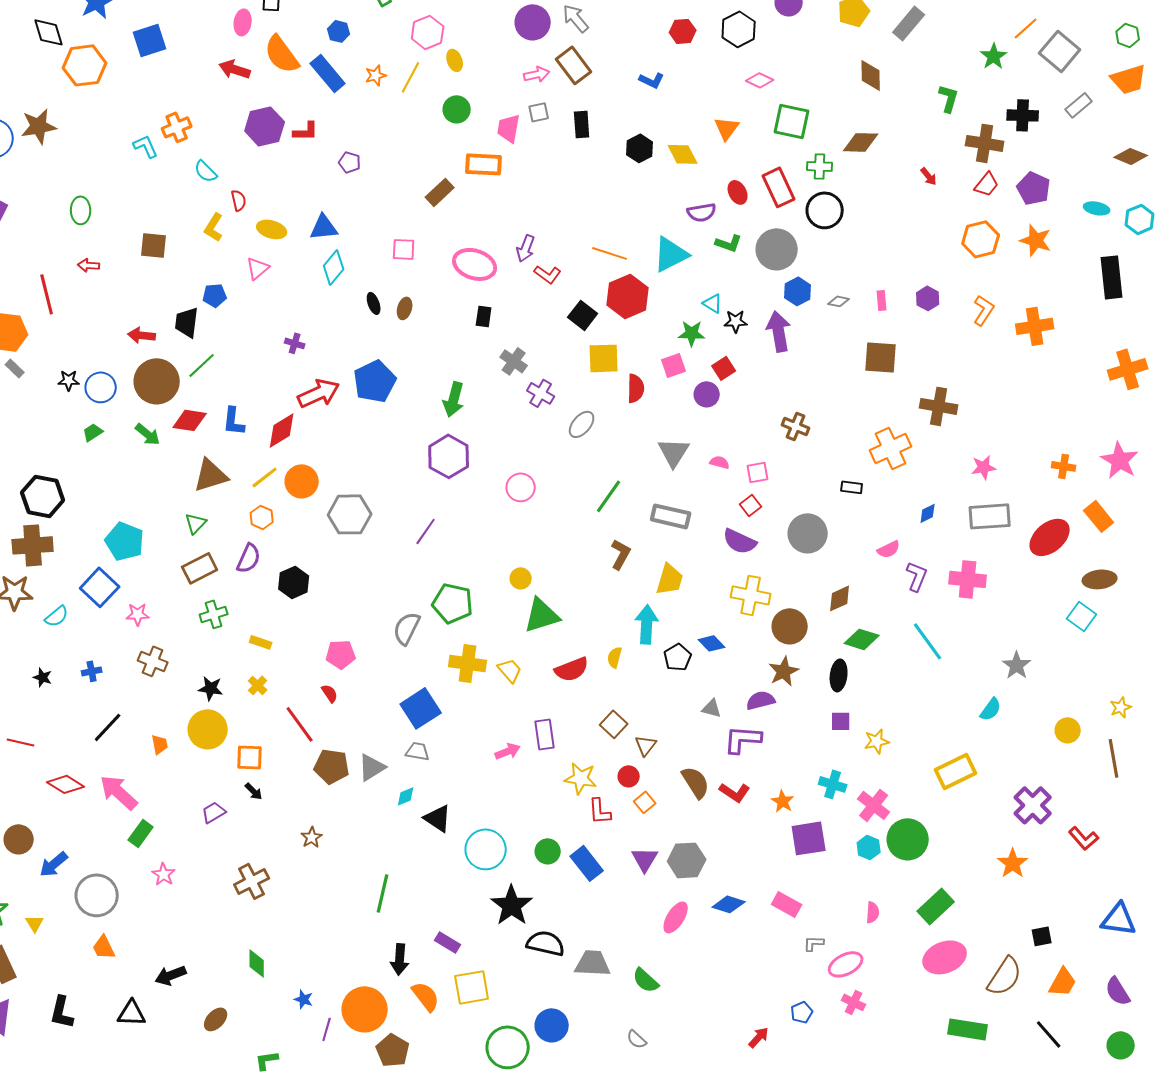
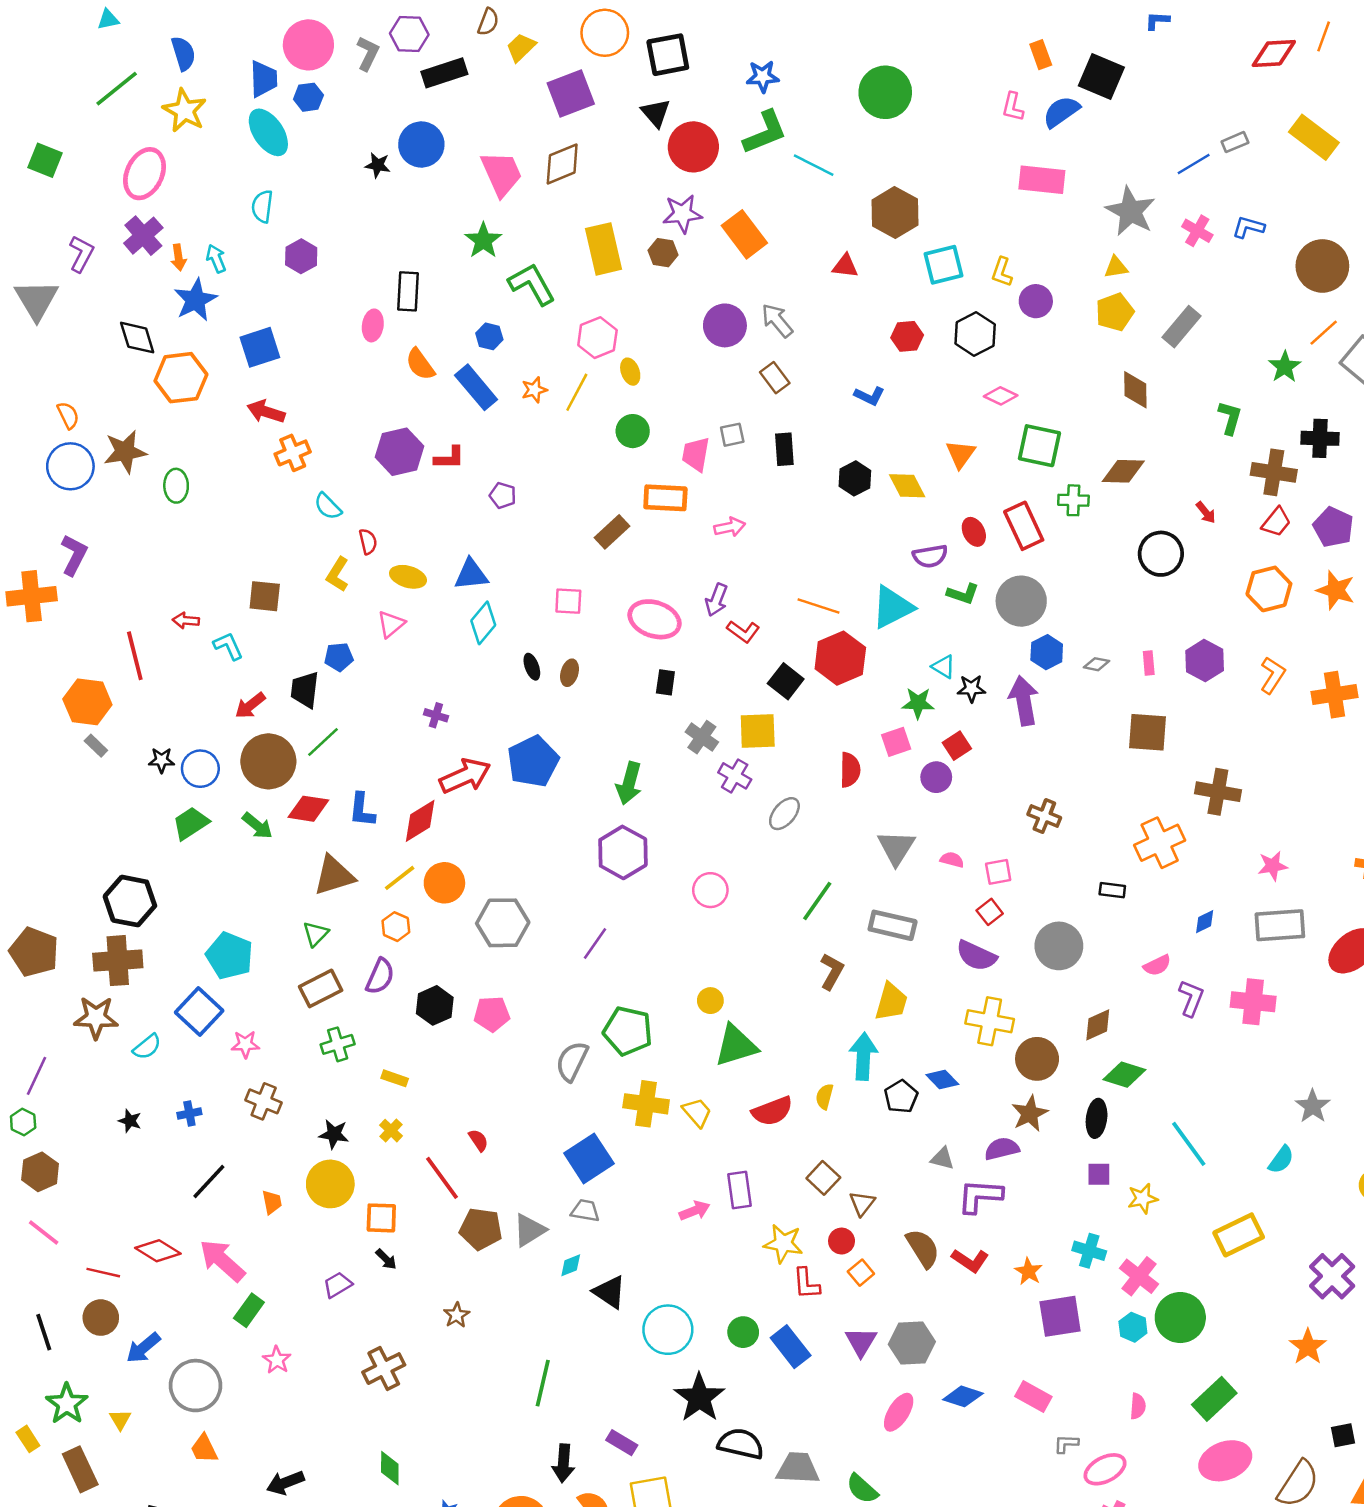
orange semicircle: (282, 54) -> (420, 364), size x0.7
brown rectangle: (574, 65) -> (775, 378), size x0.7
red arrow: (235, 69) -> (266, 412), moved
pink arrow: (537, 74) -> (730, 527), moved
cyan L-shape: (146, 146) -> (228, 646), moved
green ellipse: (81, 210) -> (176, 486), moved
black circle: (825, 210) -> (1161, 554), moved
purple hexagon: (928, 298) -> (1205, 661), size x1.4
red arrow: (142, 335) -> (250, 706), turned -44
yellow square: (604, 358) -> (758, 731), moved
green trapezoid: (93, 432) -> (191, 823), size x1.5
cyan line: (928, 641) -> (1189, 1144), moved
pink pentagon: (341, 654) -> (492, 1014), moved
red line: (21, 742) -> (103, 1273), moved

